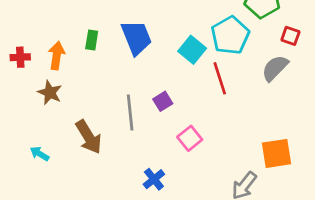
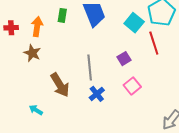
purple square: (163, 101) -> (124, 59), moved
cyan arrow: (40, 154) -> (36, 110), moved
blue cross: (154, 179) -> (97, 94), moved

